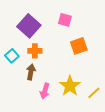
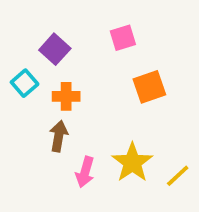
pink square: (65, 20) -> (123, 38), turned -32
purple square: (29, 26) -> (55, 49), size x0.7
cyan square: (12, 56) -> (25, 83), moved

